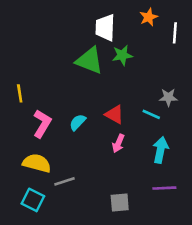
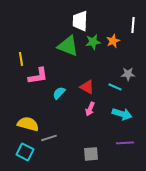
orange star: (149, 17) -> (113, 41), moved
yellow line: (20, 93) -> (21, 59), moved
pink L-shape: (42, 124) -> (38, 76), moved, turned 50
cyan arrow: (160, 150) -> (122, 114), turned 96

